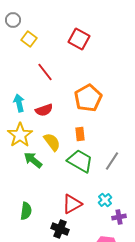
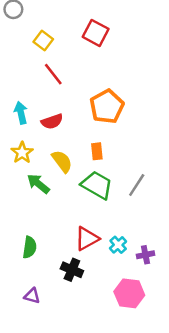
yellow square: (29, 39) -> (43, 40), moved
yellow star: (20, 135) -> (22, 153), size x0.7
cyan cross: (105, 200) -> (118, 245), moved

